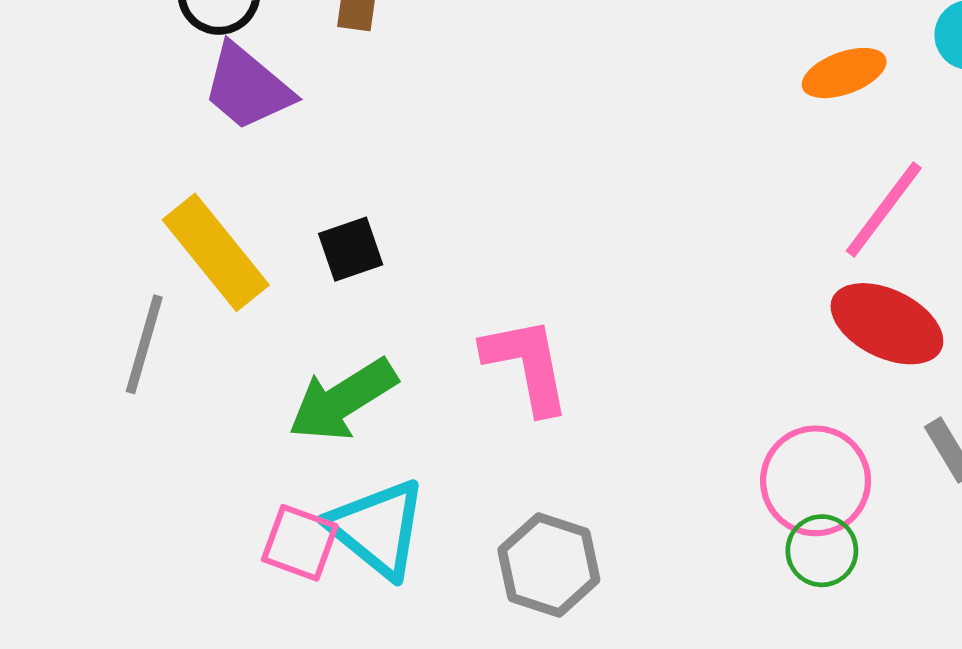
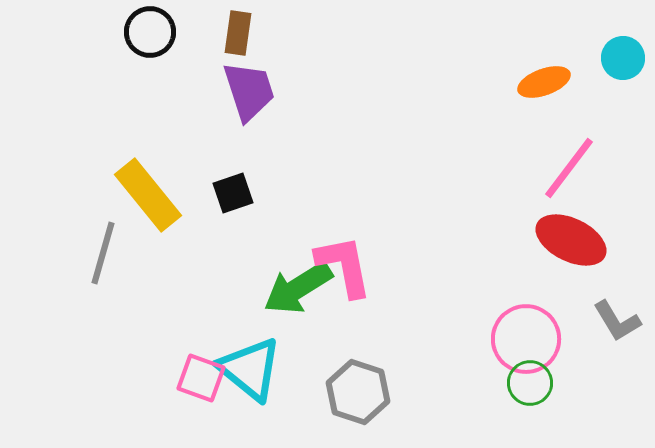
purple trapezoid: (247, 87) -> (249, 91), moved, turned -148
green arrow: (343, 400) -> (298, 288), moved

